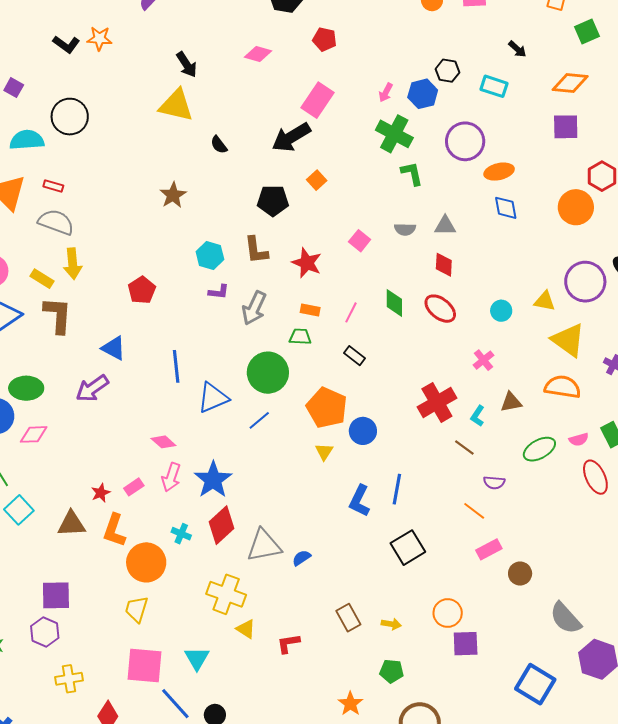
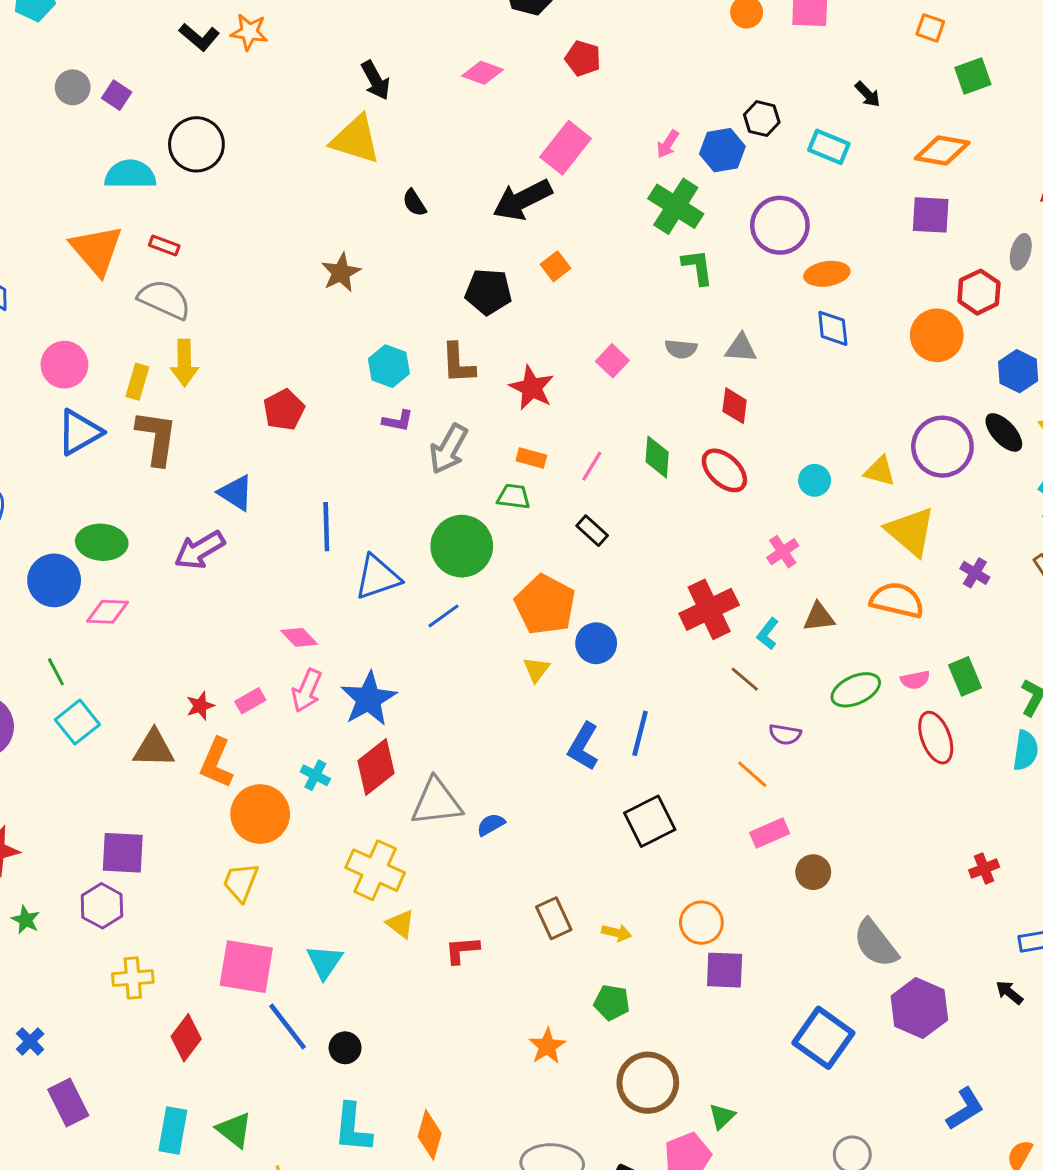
yellow rectangle: (42, 279) -> (137, 382), turned 70

